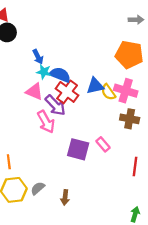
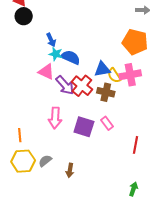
pink cross: (126, 91) -> (130, 75), turned -30
red cross: (67, 92) -> (82, 86), moved
brown cross: (130, 119) -> (106, 92), moved
pink arrow: (46, 122) -> (55, 118), moved, turned 30

